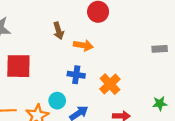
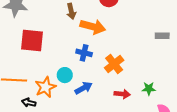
orange arrow: (83, 45) -> (93, 27), size x1.4
green star: (160, 104) -> (149, 89), moved

